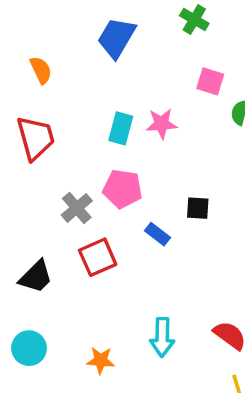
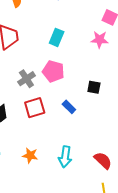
pink star: (162, 124) -> (100, 40), moved
blue rectangle: (158, 234) -> (69, 107), moved
orange star: (101, 360) -> (30, 155), moved

